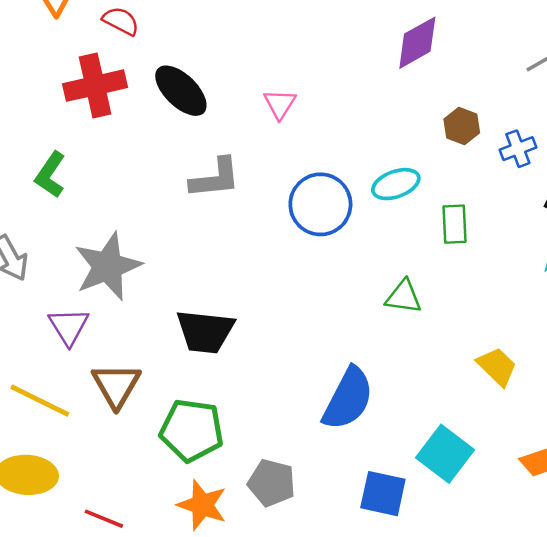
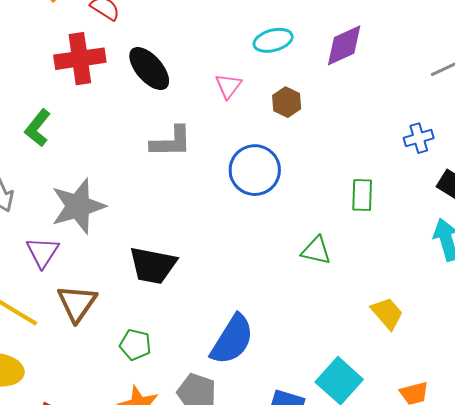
brown hexagon: (462, 126) -> (287, 102), moved
cyan ellipse: (396, 184) -> (273, 40), moved
blue semicircle: (348, 399) -> (232, 340), moved
green pentagon: (192, 430) -> (135, 345), size x0.6

